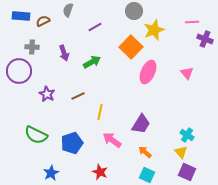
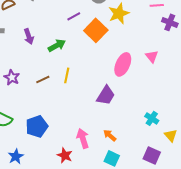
purple line: (95, 27) -> (74, 16), moved
pink ellipse: (148, 72) -> (123, 64), moved
yellow line: (100, 112) -> (67, 75), moved
purple trapezoid: (141, 124) -> (106, 95), moved
pink arrow: (112, 140) -> (83, 138), moved, turned 36
yellow triangle: (181, 152) -> (171, 135), moved

